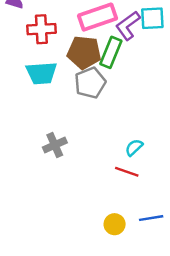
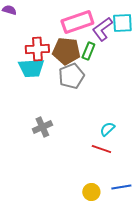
red cross: (41, 29) -> (37, 49), moved
green rectangle: (111, 52) -> (88, 51), size x0.7

